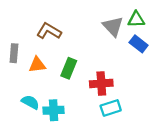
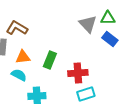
brown L-shape: (49, 31) -> (17, 28), moved
cyan semicircle: (30, 102) -> (19, 75), moved

